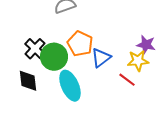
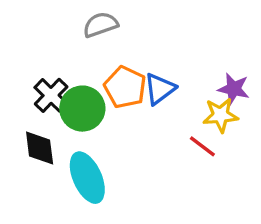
blue triangle: (101, 58) -> (160, 89), moved
cyan ellipse: (70, 86) -> (87, 178), moved

